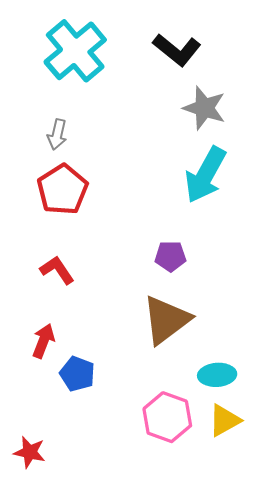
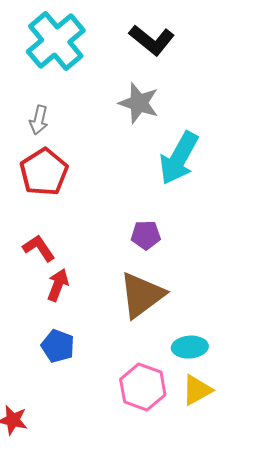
gray star: (204, 108) -> (139, 103), moved
red arrow: (43, 341) -> (58, 285), moved

